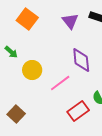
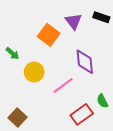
orange square: (27, 19) -> (49, 35), moved

